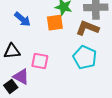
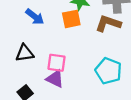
cyan pentagon: (85, 57) -> (108, 71), moved
purple triangle: (21, 77) -> (55, 79), moved

